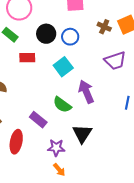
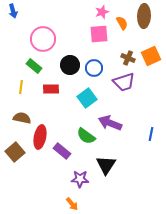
purple trapezoid: (115, 61) -> (124, 82), moved
purple arrow: (86, 92) -> (110, 123), turned -45
red ellipse: (16, 142) -> (40, 137), moved
orange arrow: (59, 170) -> (72, 204), moved

